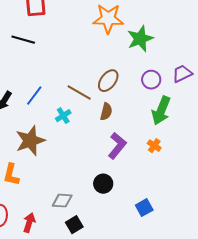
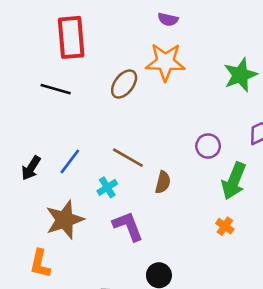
green star: (140, 39) -> (240, 75), moved
purple circle: (151, 80) -> (208, 146), moved
brown ellipse: (108, 81) -> (124, 84), moved
purple L-shape: (117, 146) -> (128, 226), moved, turned -60

